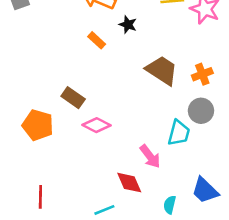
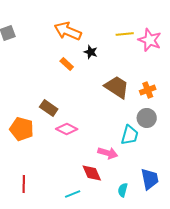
pink arrow: (150, 156) -> (108, 153), turned -36
blue trapezoid: (205, 190) -> (150, 179), turned -145

